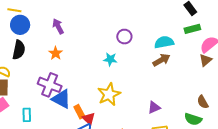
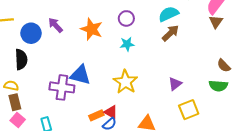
blue circle: (20, 25) -> (31, 33), moved
orange star: (56, 53) -> (92, 29), moved, size x1.5
cyan star: (110, 59) -> (127, 44), moved
blue triangle: (61, 99) -> (80, 75), moved
orange rectangle: (79, 112) -> (96, 115), moved, turned -72

